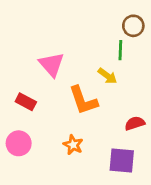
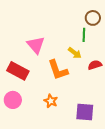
red rectangle: (26, 102) -> (18, 71), size x1.5
red semicircle: (135, 123) -> (95, 65), moved

